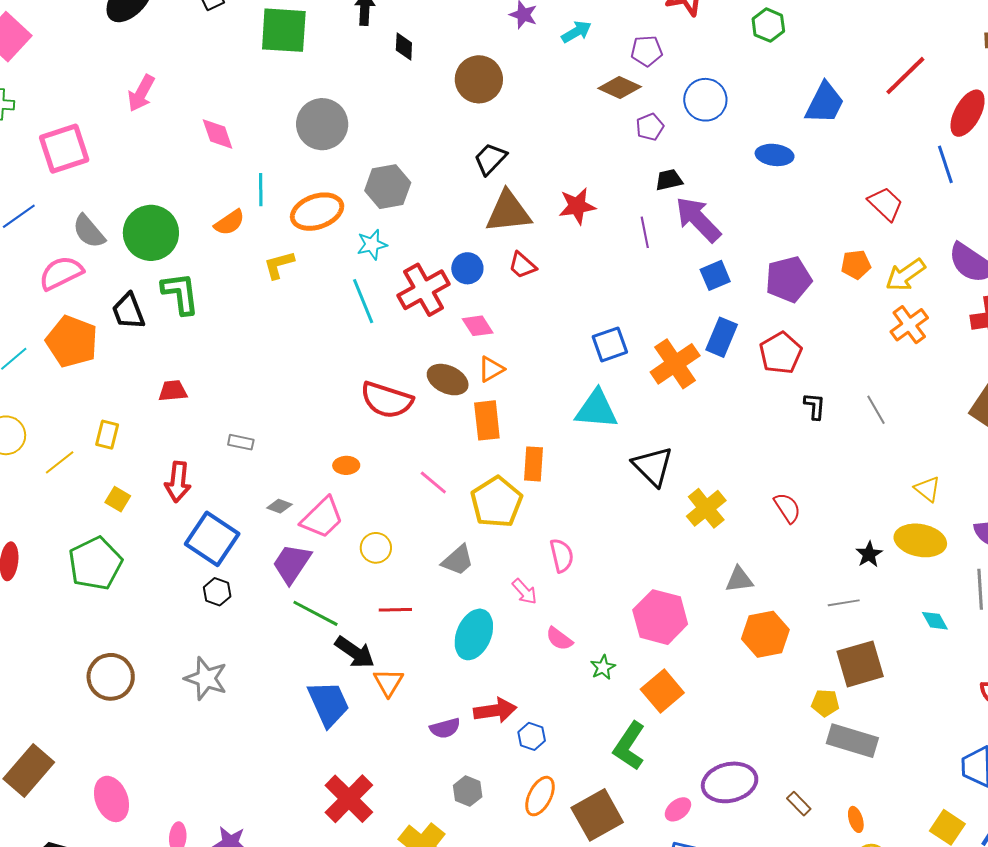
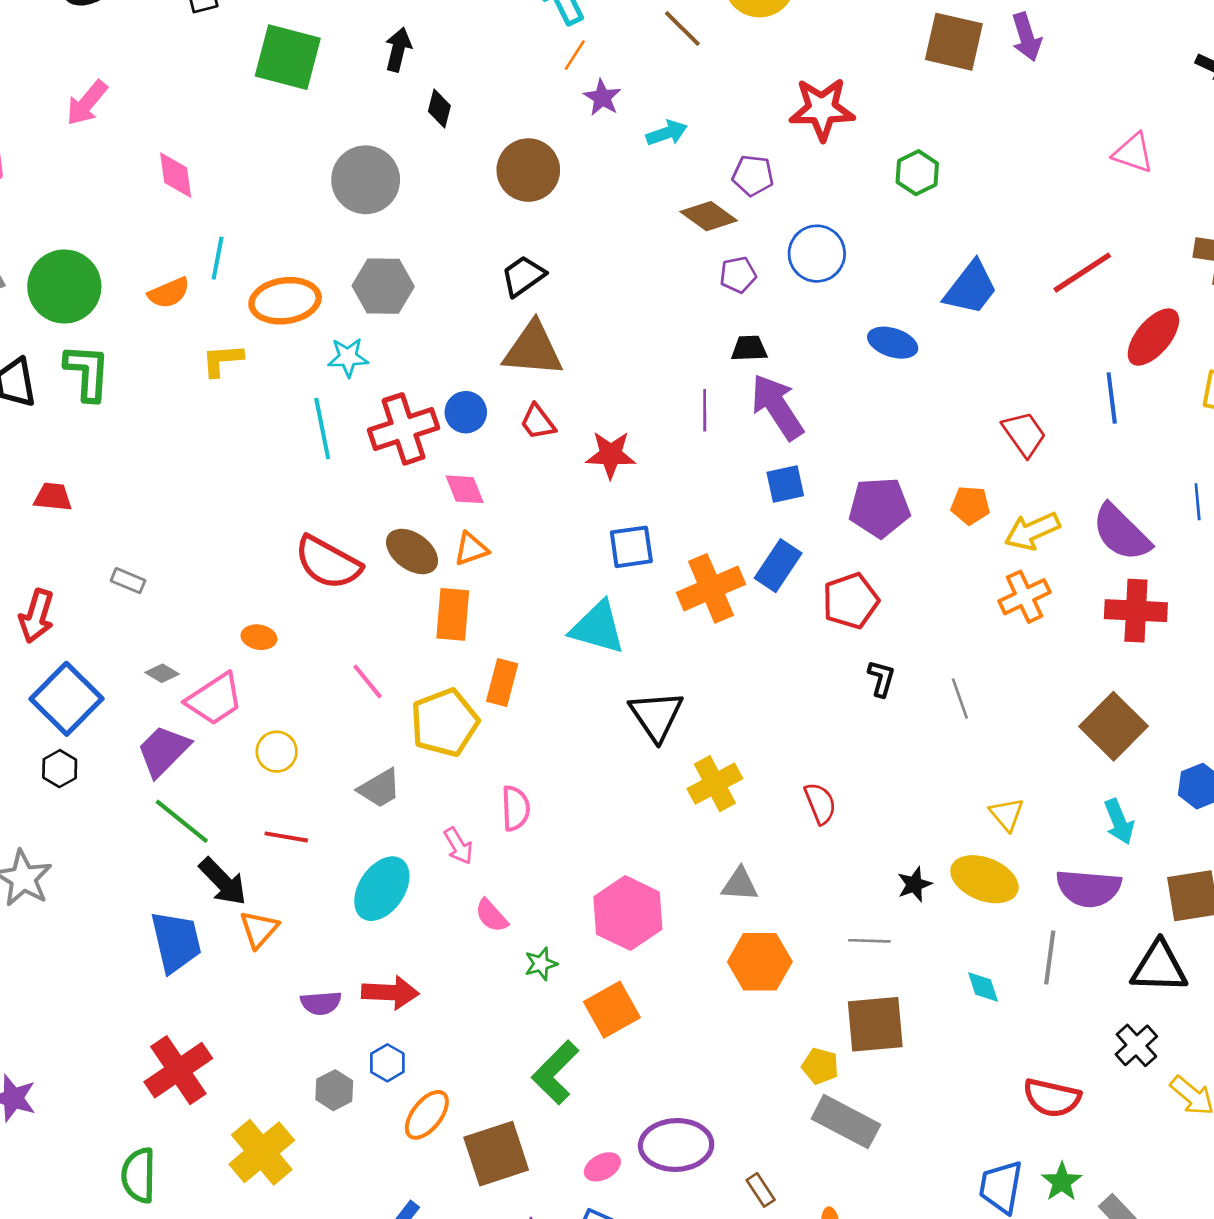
gray circle: (322, 124) -> (366, 180), moved
red star: (577, 206) -> (611, 455), moved
blue hexagon: (532, 736) -> (387, 1063), moved

